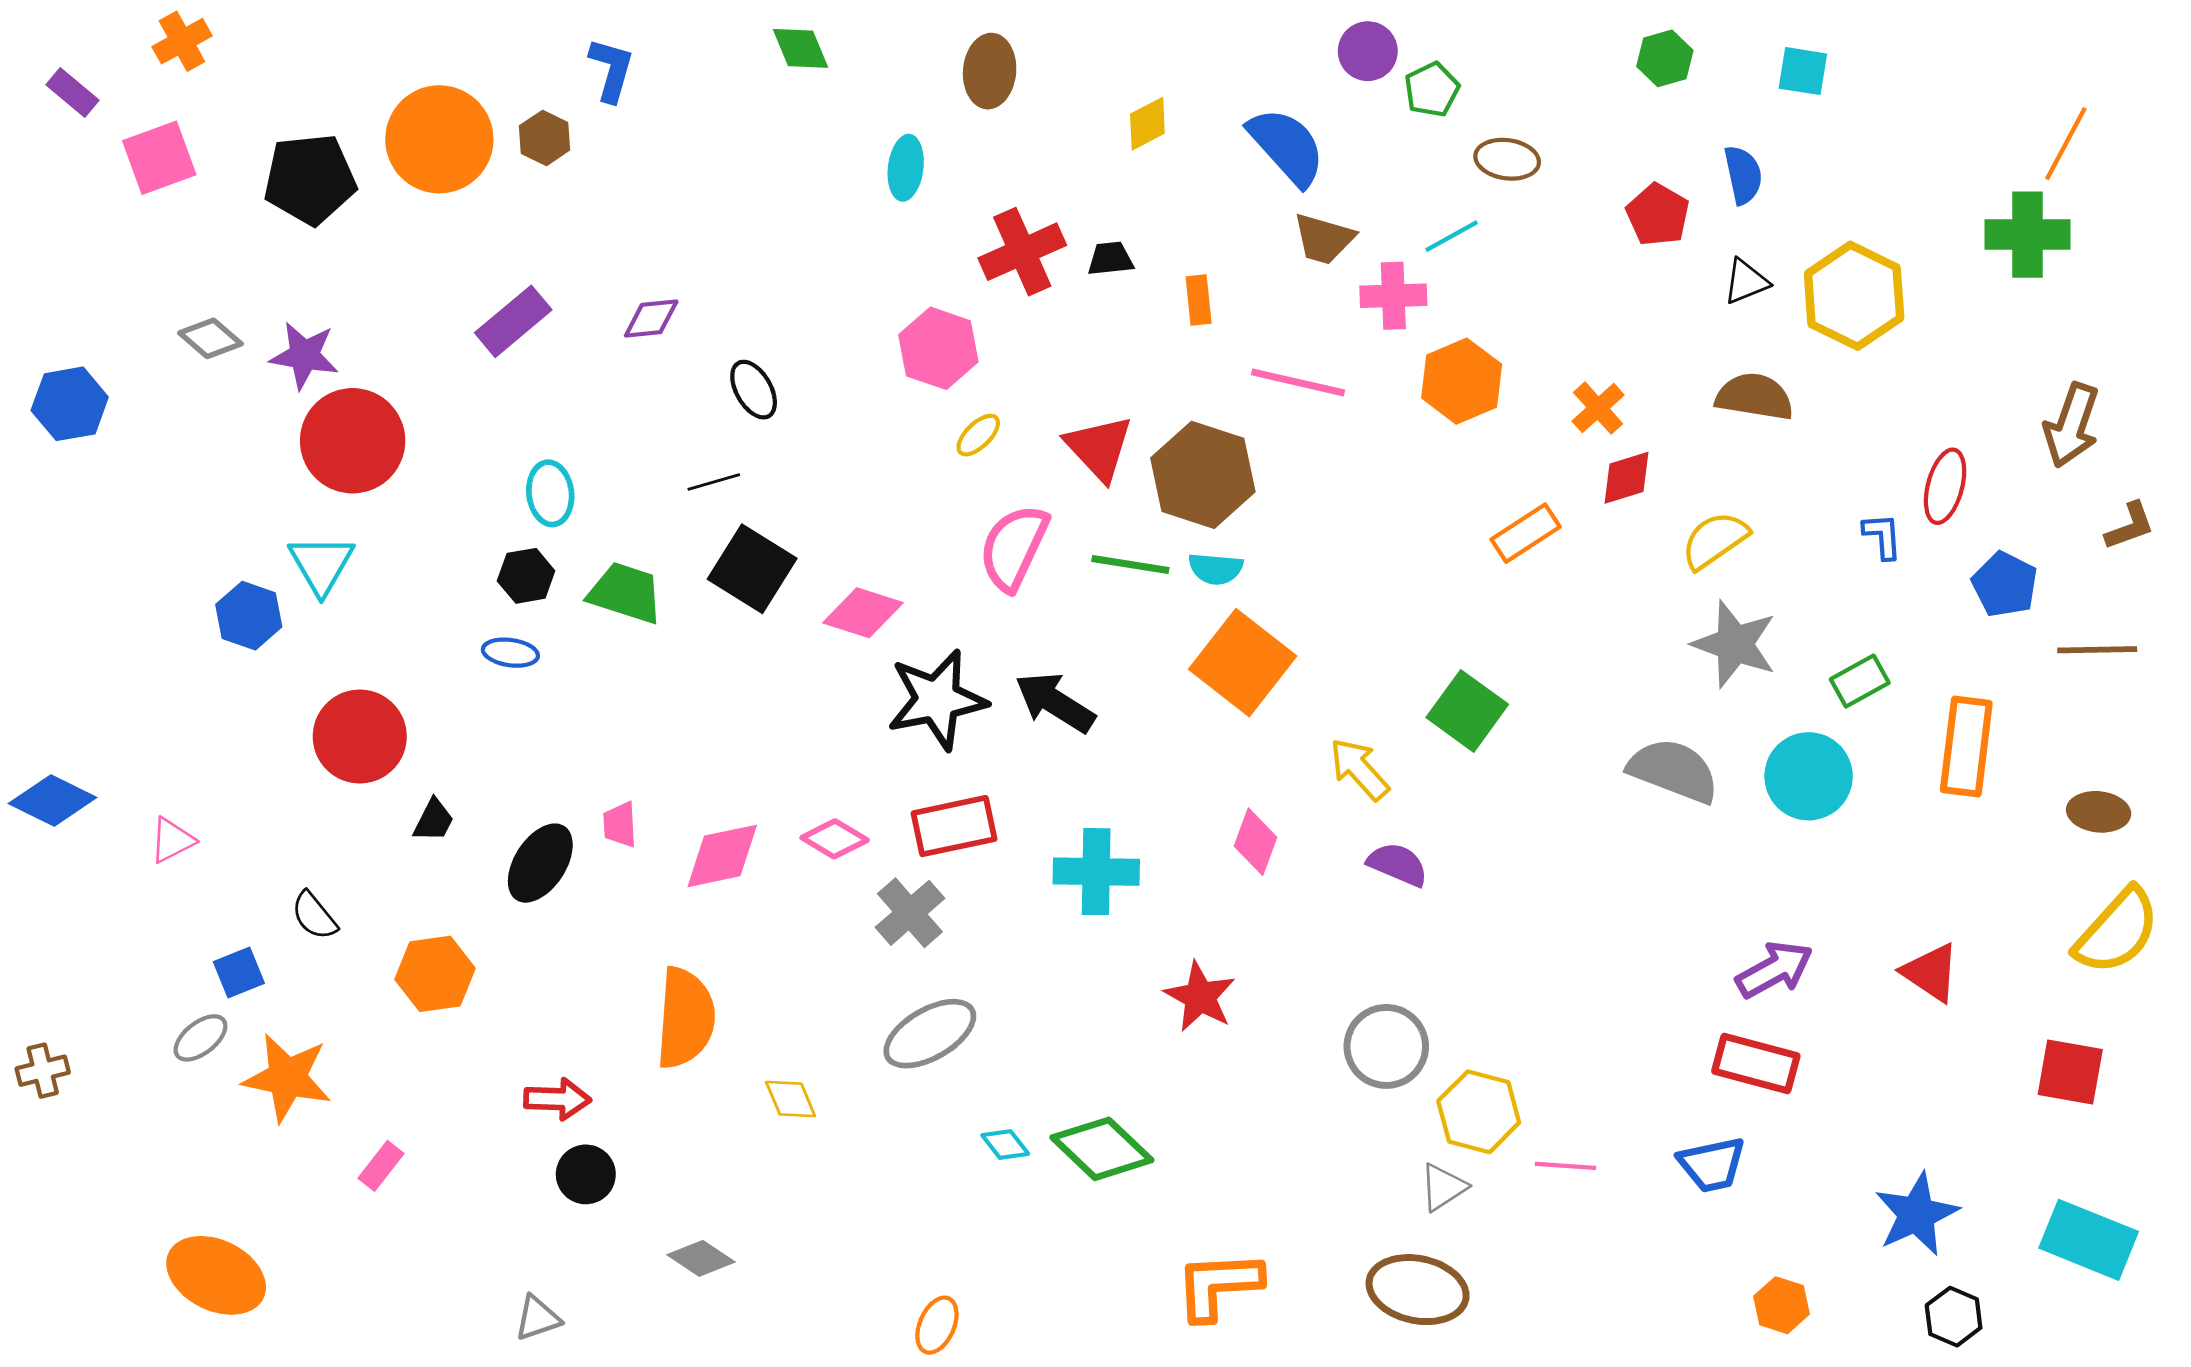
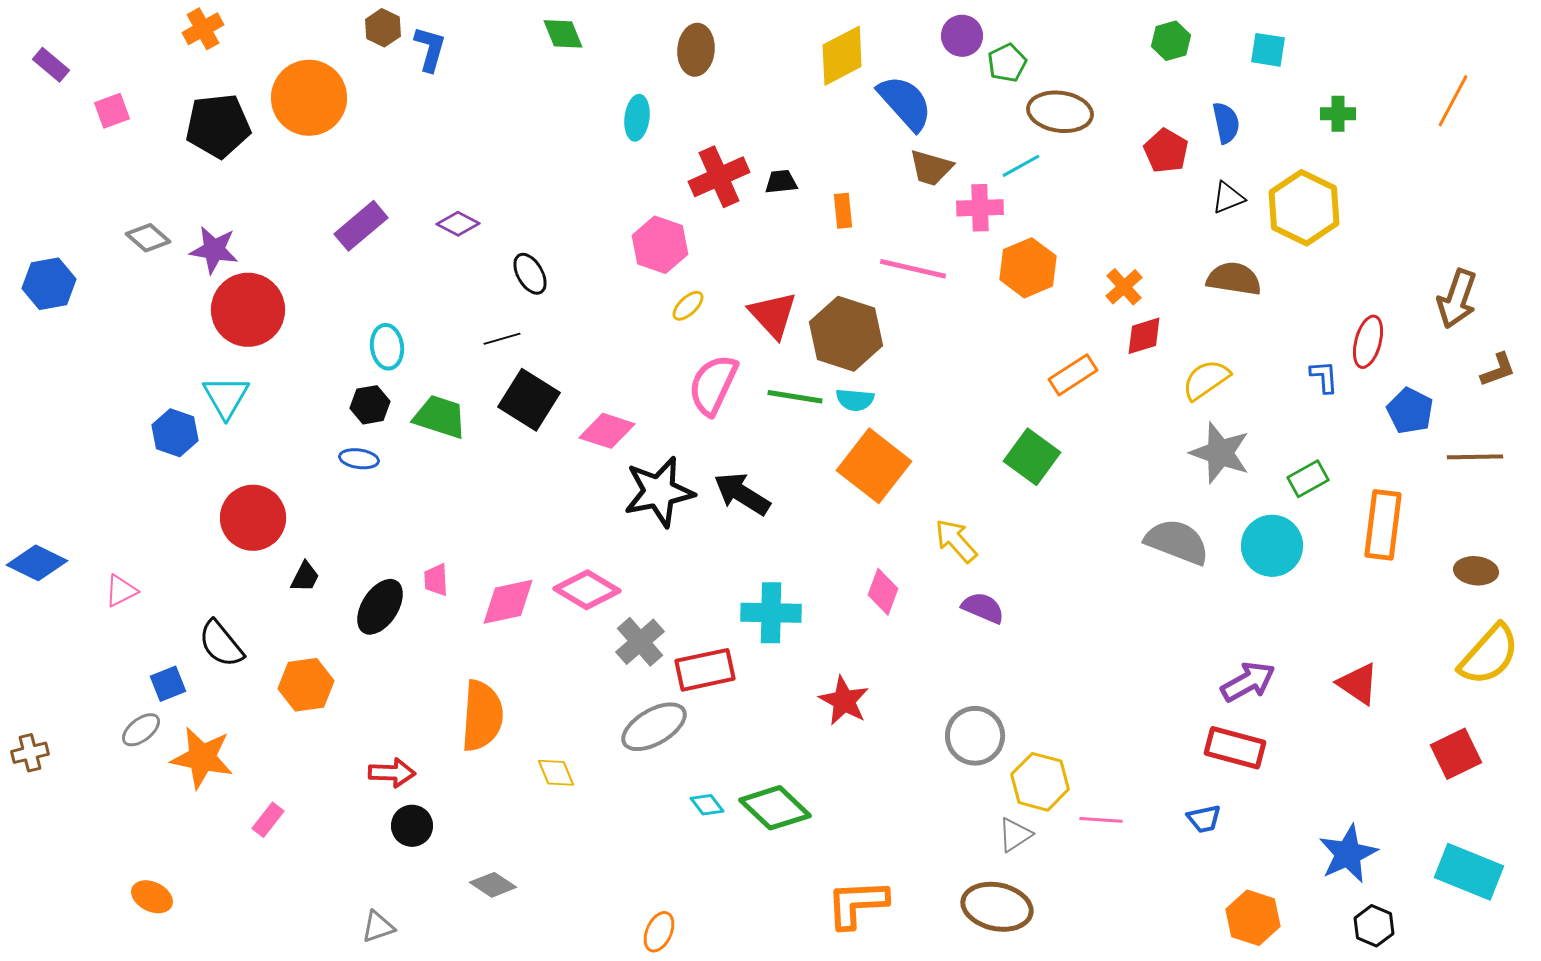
orange cross: (182, 41) -> (203, 29), moved
yellow diamond: (1147, 124) -> (842, 56), moved, size x1.6
brown hexagon: (545, 138) -> (383, 28), moved
pink square: (159, 158) -> (112, 111), size x0.7
brown ellipse: (1507, 159) -> (1060, 112), size x1.4
green cross: (2027, 235) -> (1338, 114), moved, size x0.6
purple diamond: (651, 318) -> (458, 224), turned 33
green square: (1467, 711) -> (1032, 457), moved
red rectangle: (954, 826) -> (705, 670), moved
pink diamond: (835, 839) -> (587, 590), size x1.4
black semicircle: (314, 916) -> (221, 644), size x1.4
red square: (2070, 1072) -> (1456, 754), turned -36
blue trapezoid: (1712, 1164) -> (1204, 819), size x0.7
orange ellipse: (216, 1275) -> (152, 897), size x0.6
orange hexagon: (1782, 1305) -> (1253, 918), size x1.4

